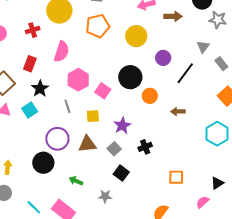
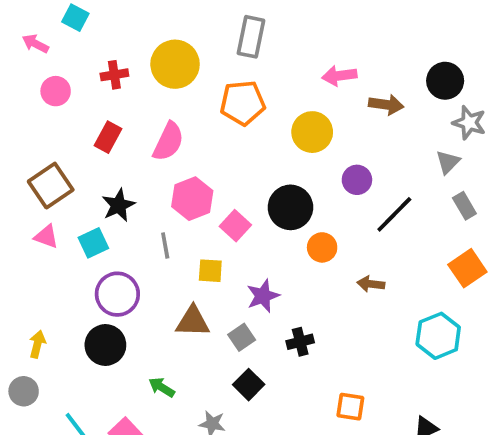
red cross: (33, 30) -> (114, 75), moved
gray triangle: (203, 47) -> (448, 162), moved
red rectangle: (30, 64) -> (108, 137), moved
purple circle: (57, 139) -> (117, 294), moved

